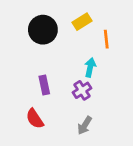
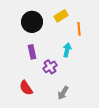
purple rectangle: (44, 85) -> (32, 52), moved
purple cross: (82, 90) -> (50, 67), moved

